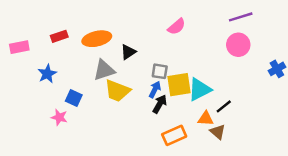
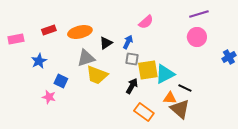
blue arrow: (155, 89) -> (128, 42), moved
black line: (224, 106) -> (185, 88), turned 64
brown triangle: (218, 132) -> (180, 109), size x1.5
orange rectangle: (174, 135) -> (144, 112), turned 60

